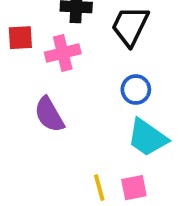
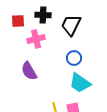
red square: (20, 38) -> (18, 21), moved

